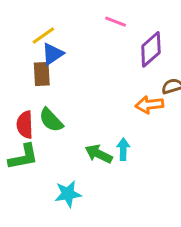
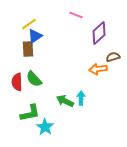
green L-shape: (23, 157) -> (30, 113), moved
cyan star: (68, 194) -> (45, 127), turned -30

